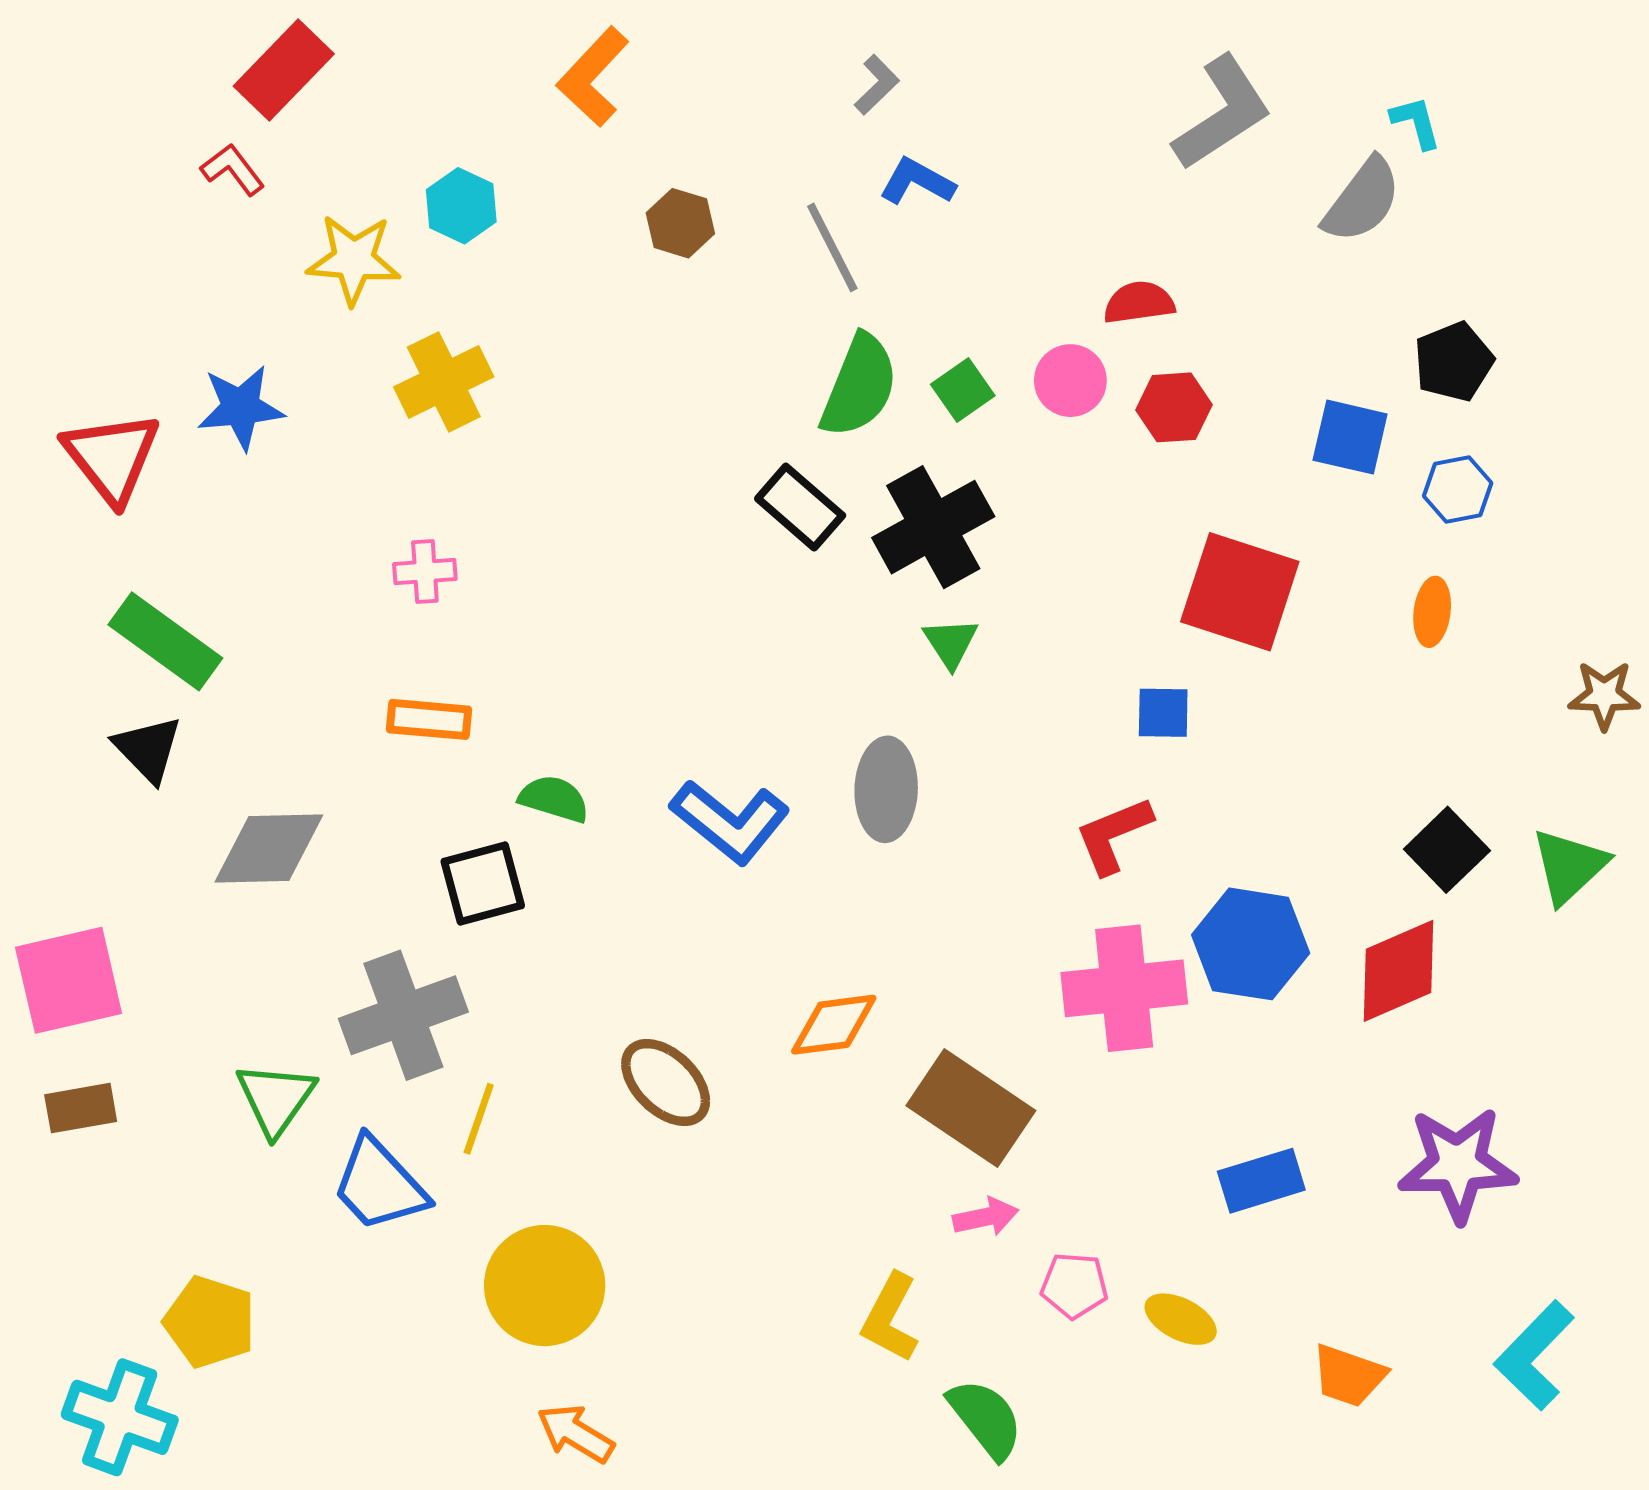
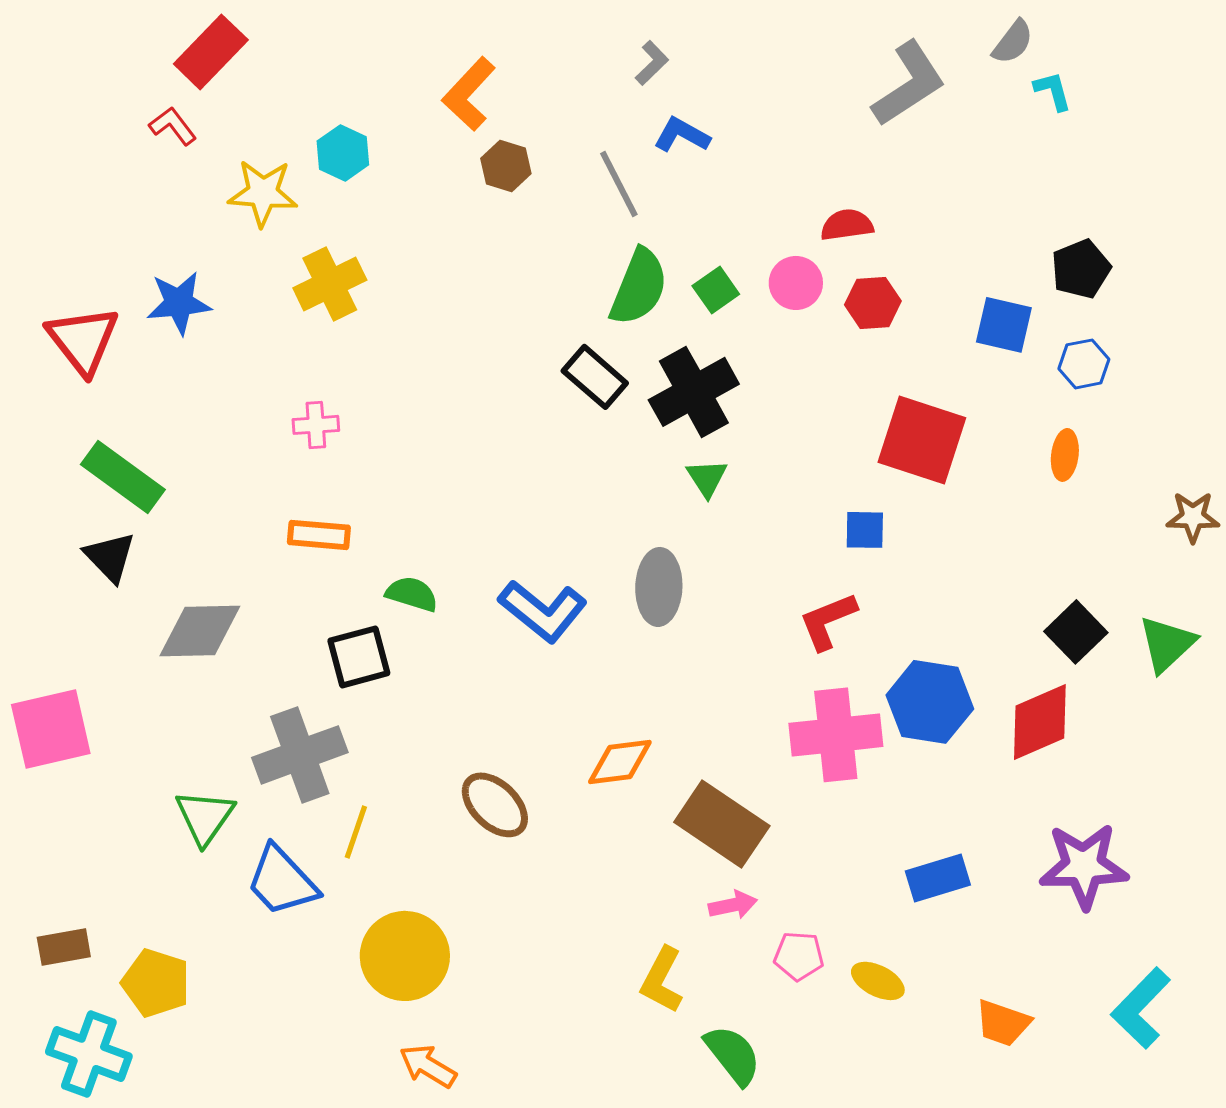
orange L-shape: (593, 77) -> (469, 94), moved
gray semicircle: (1362, 200) -> (1013, 42), moved, size x0.7
brown rectangle: (81, 1108) -> (64, 947), moved

